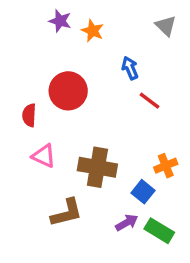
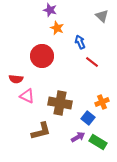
purple star: (60, 21) -> (50, 10), moved
orange star: (93, 31) -> (57, 28), moved
red semicircle: (29, 115) -> (16, 79), moved, turned -88

